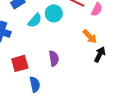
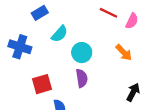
cyan circle: (54, 13) -> (82, 53), moved
black arrow: (100, 54) -> (133, 92), moved

